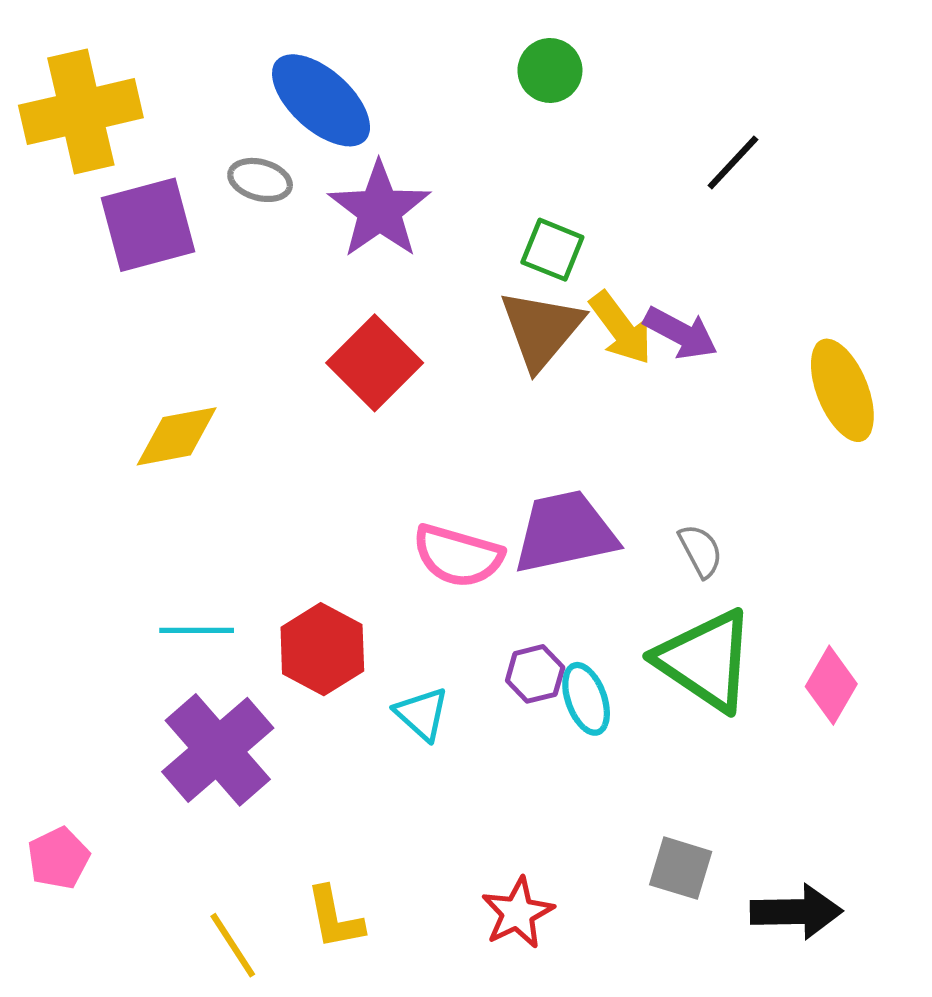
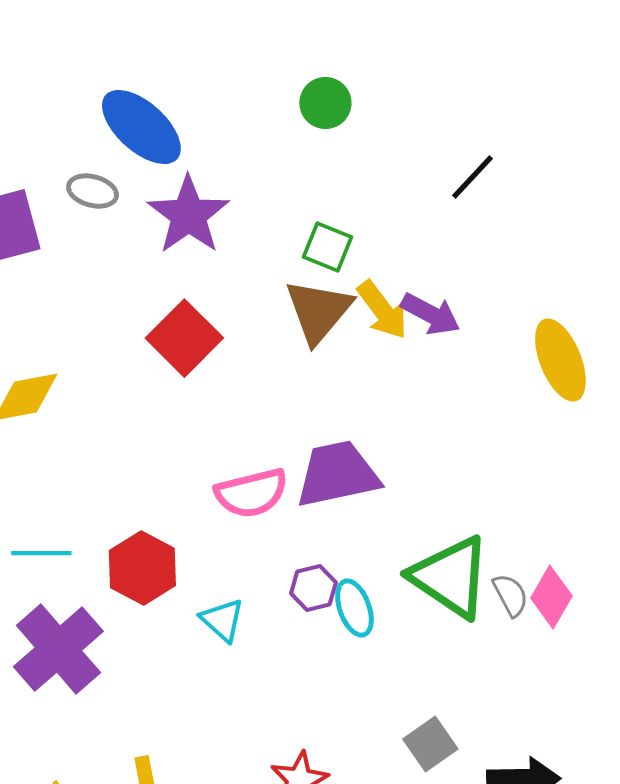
gray semicircle: (701, 551) -> (510, 595), moved
pink semicircle: (458, 556) -> (251, 493), turned -30
gray square: (681, 868) -> (430, 744), turned 38

